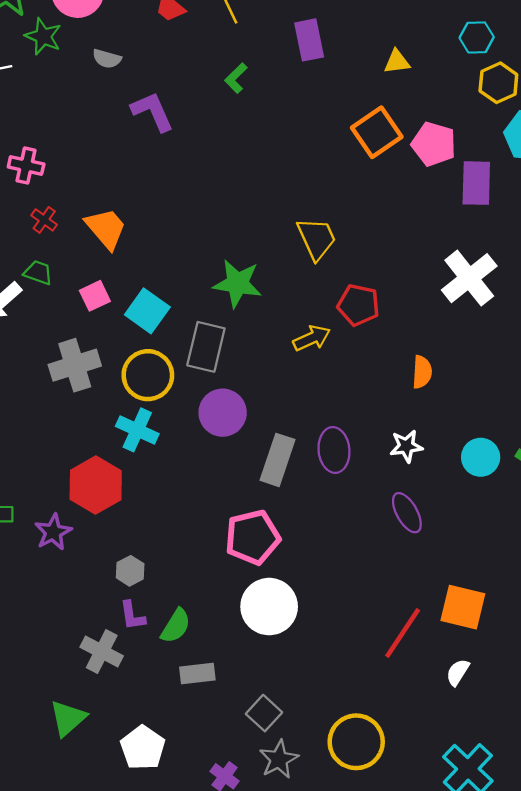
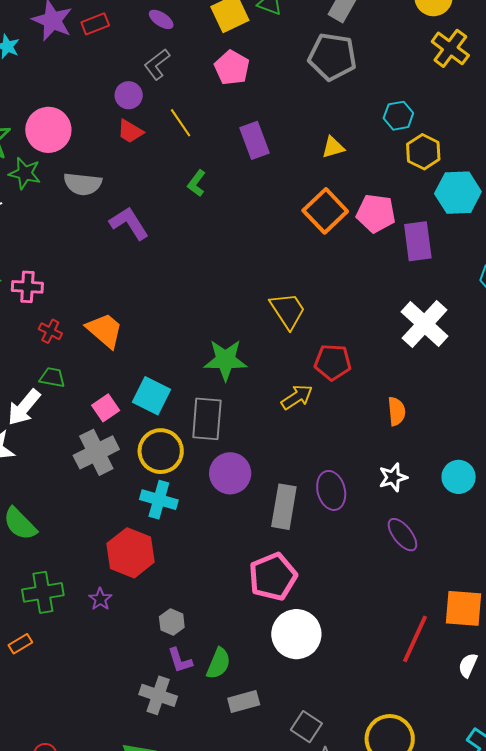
gray semicircle: (107, 59) -> (83, 184), size x1.5
pink square: (95, 296) -> (106, 408), moved
purple star: (53, 532) -> (100, 599), size x0.7

